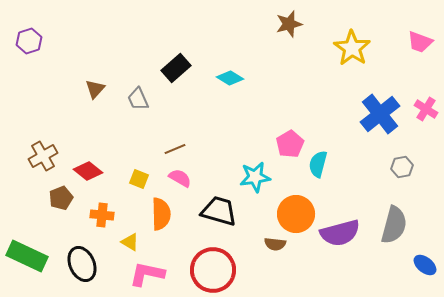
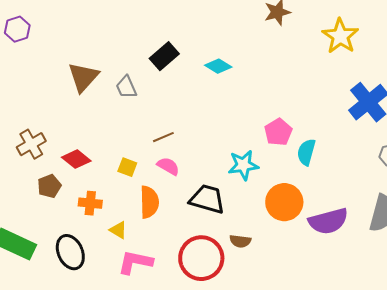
brown triangle: (95, 89) -> (83, 77), size x1.6
brown semicircle: (275, 244) -> (240, 241), moved

